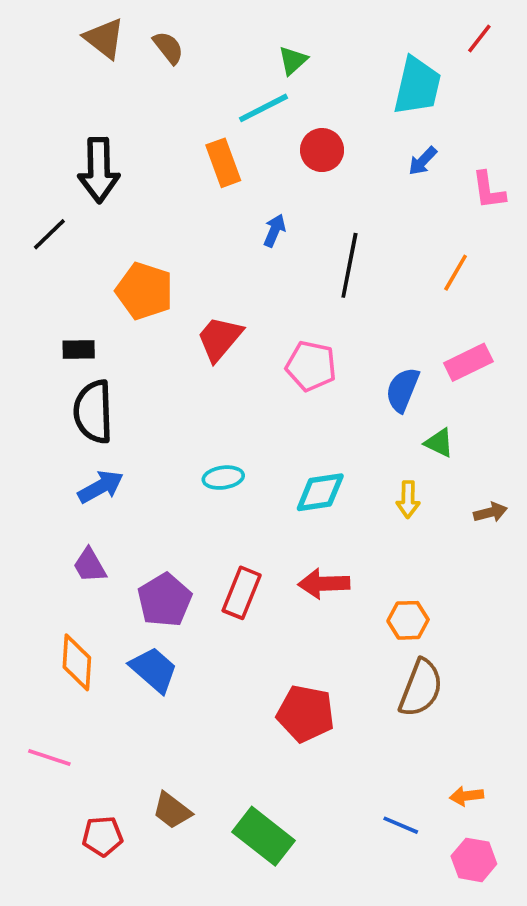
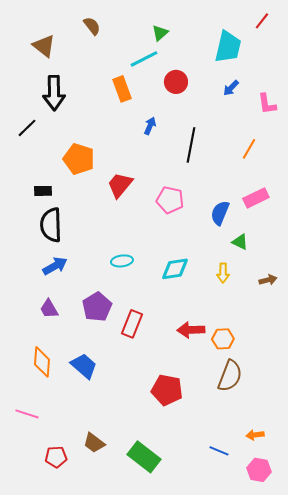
brown triangle: (104, 38) -> (44, 46), moved
red arrow: (324, 584) -> (191, 330), moved
purple pentagon: (165, 600) -> (97, 307), moved

